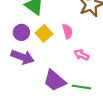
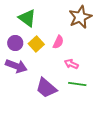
pink semicircle: (67, 31) -> (58, 42), turned 40
green line: (81, 87) -> (77, 84), moved

